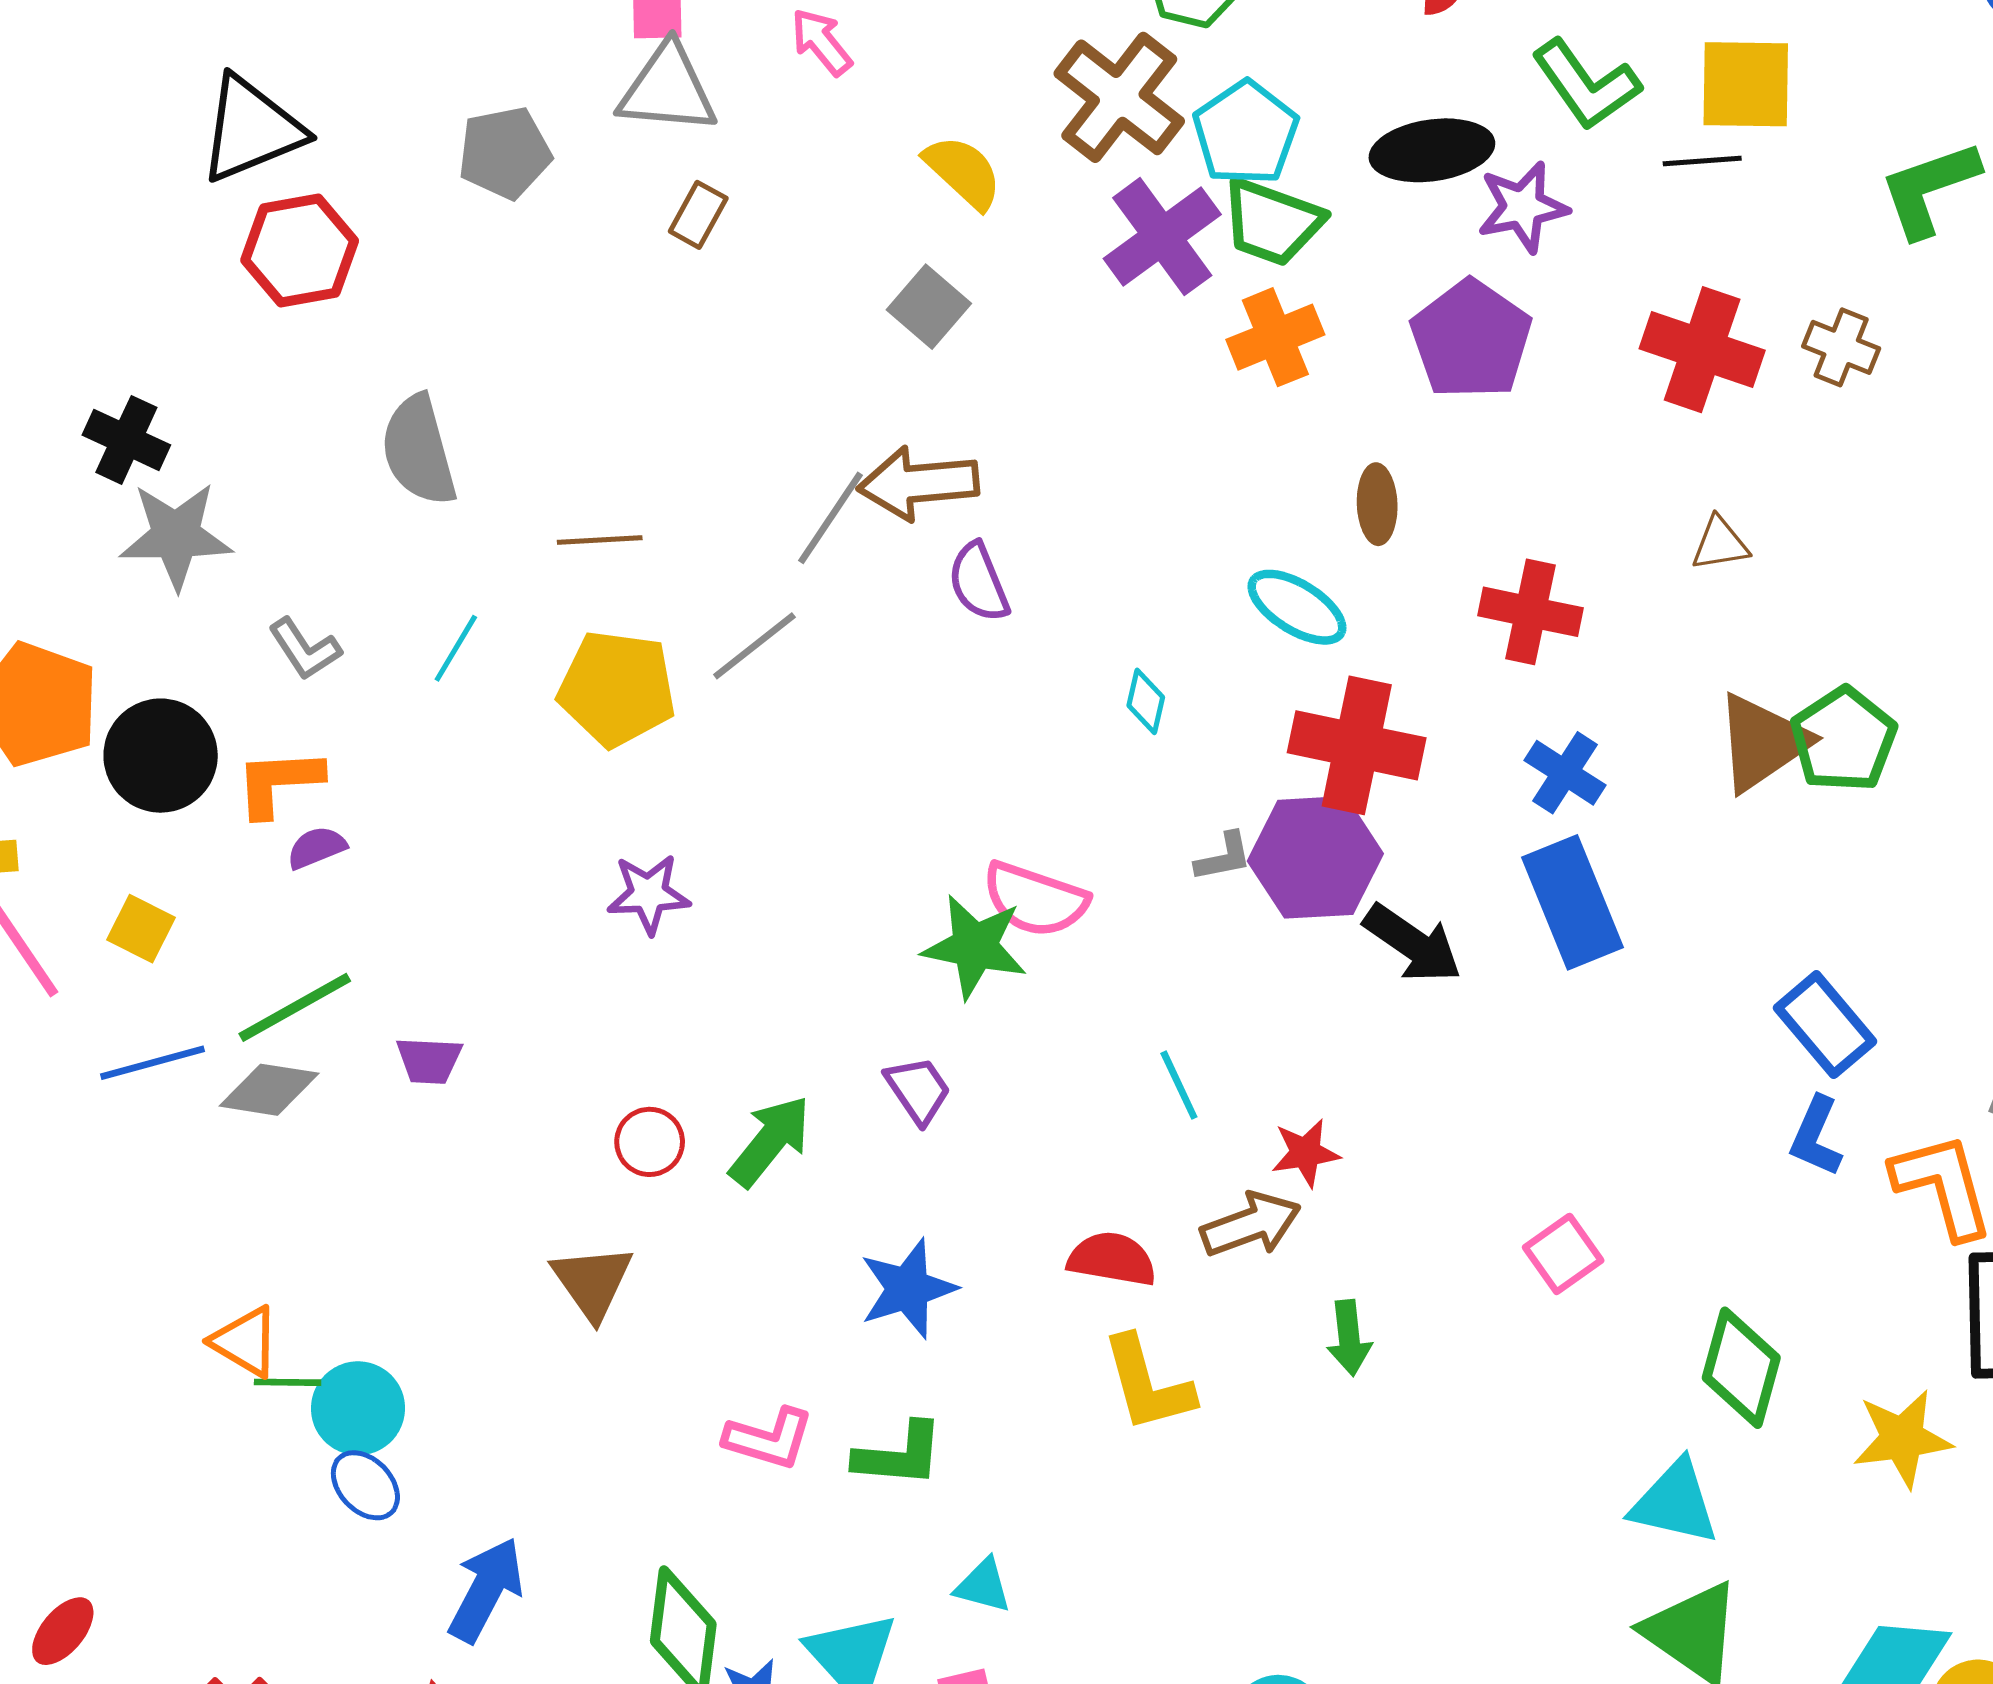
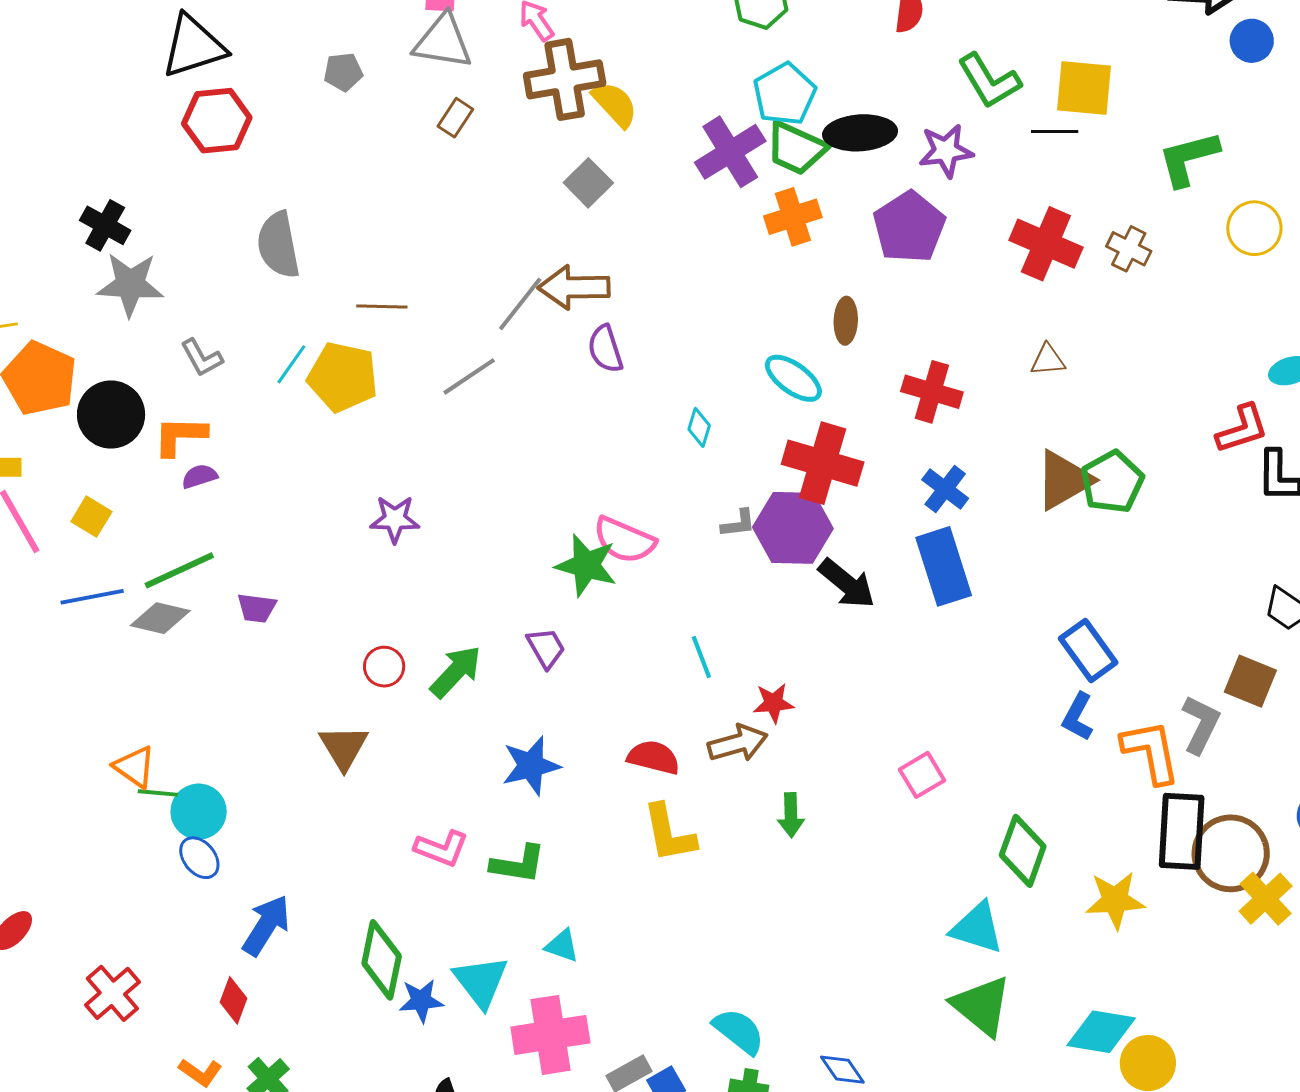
brown cross: (1119, 97) -> (565, 79), moved, turned 38
black ellipse: (1432, 150) -> (860, 133), moved
gray pentagon: (505, 153) -> (343, 72), size x0.7
yellow pentagon: (617, 688) -> (343, 377), moved

